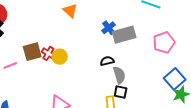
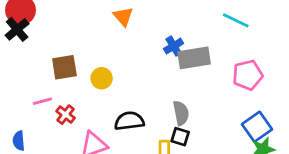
red cross: (48, 53) -> (66, 115), moved
black semicircle: (107, 61) -> (129, 121), moved, size x1.5
pink line: (10, 65) -> (42, 101), moved

